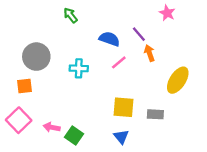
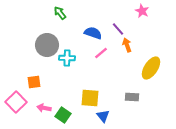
gray circle: (36, 57) -> (47, 45), moved
orange square: (25, 86) -> (34, 82), moved
yellow square: (124, 107) -> (90, 98), moved

